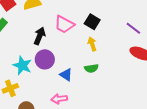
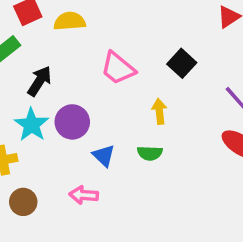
black square: (92, 22) -> (182, 63), moved
black arrow: (40, 36) -> (39, 81), moved

